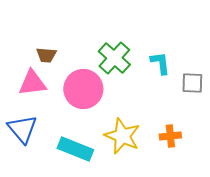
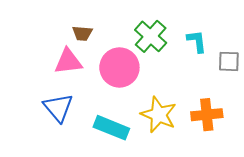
orange cross: (170, 136) -> (207, 115), size x1.4

